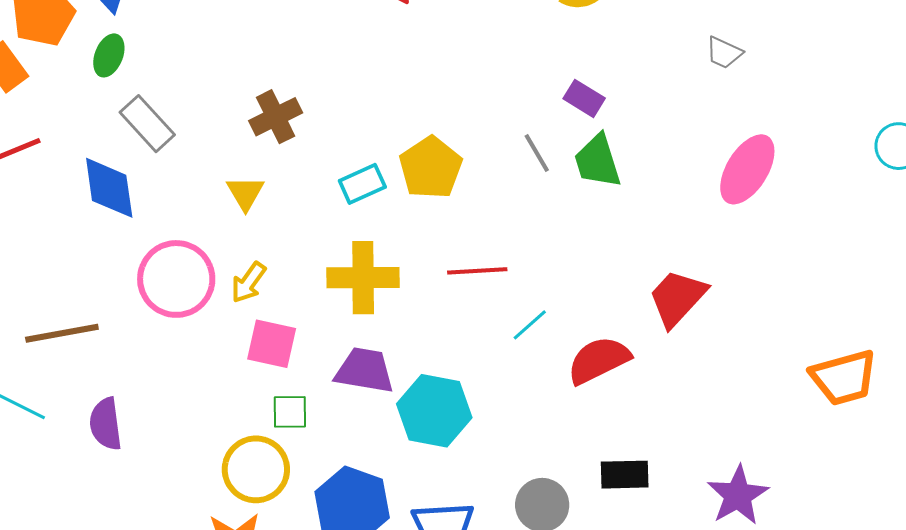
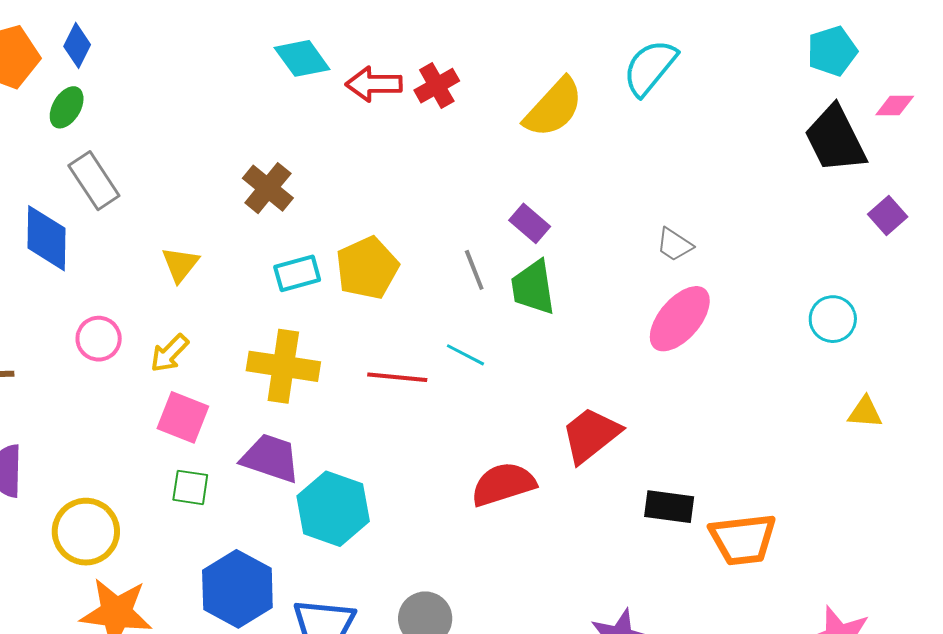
gray trapezoid: (724, 53) -> (674, 245), moved
brown cross: (276, 117) -> (268, 188), moved, turned -33
pink circle: (176, 279) -> (99, 339), size x0.6
cyan line: (530, 325) -> (465, 355), moved, turned 60
yellow circle: (256, 469) -> (86, 532), moved
black rectangle: (625, 475) -> (669, 507), moved

